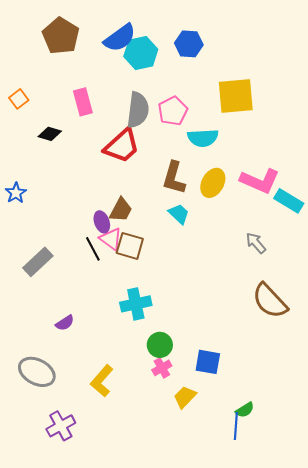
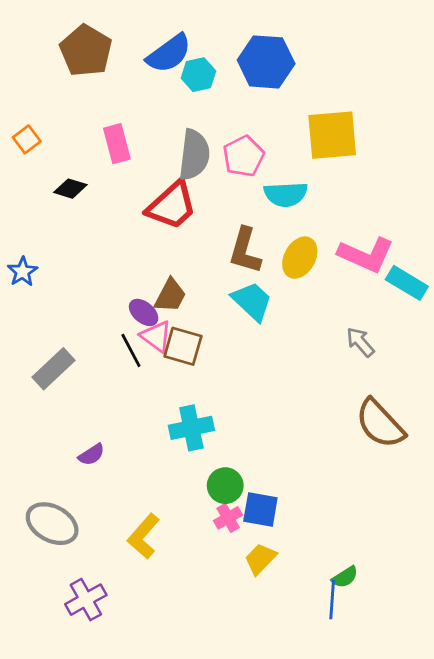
blue hexagon: (189, 44) -> (266, 62), size x1.4
cyan hexagon: (141, 53) -> (198, 75), size x0.7
cyan trapezoid: (179, 214) -> (252, 301), size x1.4
purple ellipse: (102, 222) -> (144, 312), turned -30
blue square: (208, 362) -> (260, 510), moved

